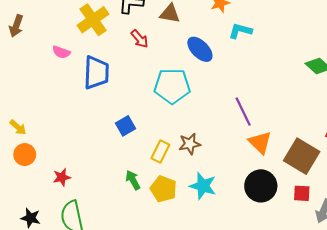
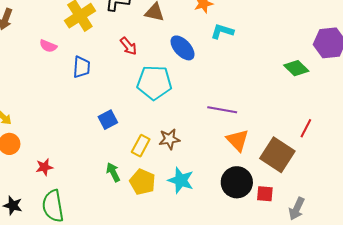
red arrow: (140, 39) -> (128, 46), moved
blue trapezoid: (96, 73) -> (81, 67), size x0.7
purple line: (243, 112) -> (222, 110), turned -56
red square: (302, 193) -> (265, 194), moved

